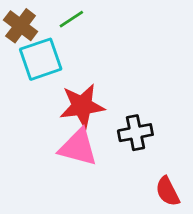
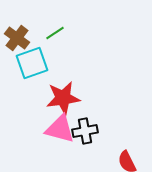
black cross: (135, 133) -> (85, 131), moved

